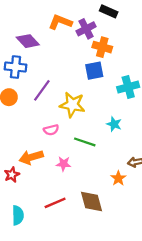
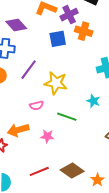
blue square: (94, 71) -> (58, 39), moved
orange star: (118, 178) -> (97, 180), moved
brown diamond: (92, 201) -> (72, 171), turned -40

